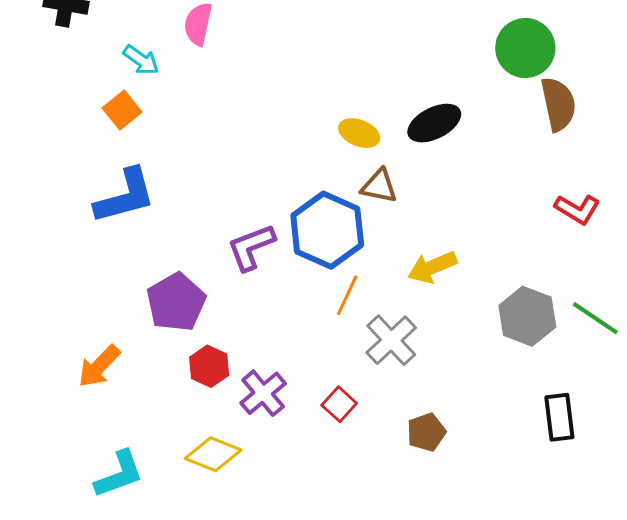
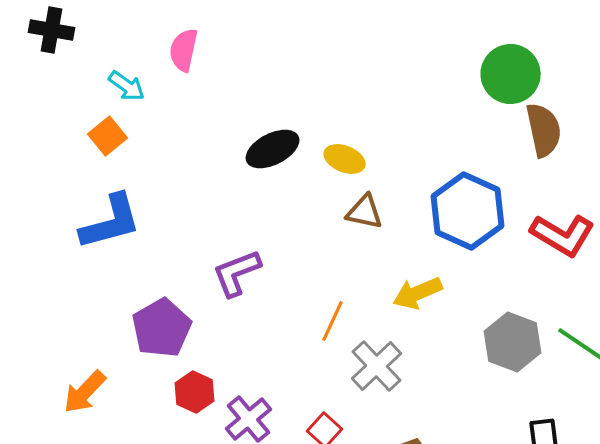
black ellipse: (434, 123) -> (273, 149), moved
red L-shape: (577, 209) -> (563, 235), size x1.4
blue hexagon: (327, 230) -> (468, 211), moved

